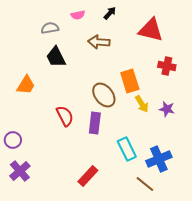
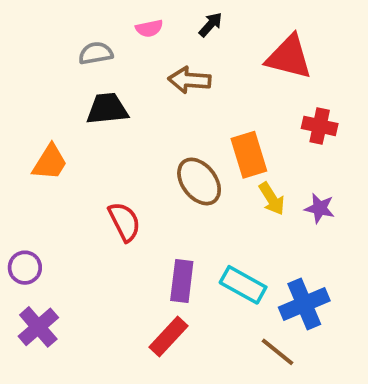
black trapezoid: (56, 57) -> (107, 109), turned 110
purple rectangle: (95, 123) -> (182, 281), moved
cyan rectangle: (127, 149) -> (243, 285), turned -35

